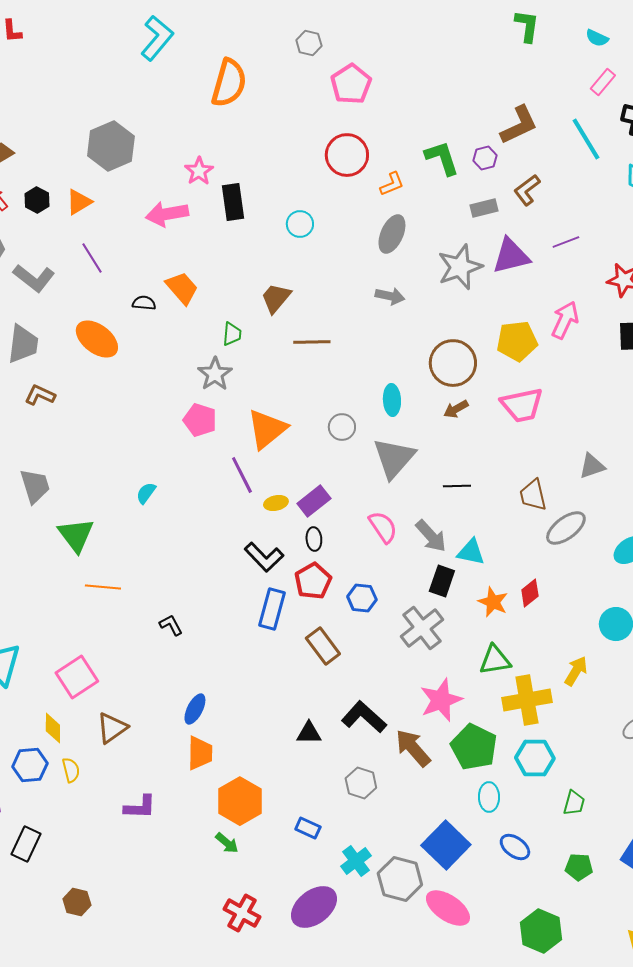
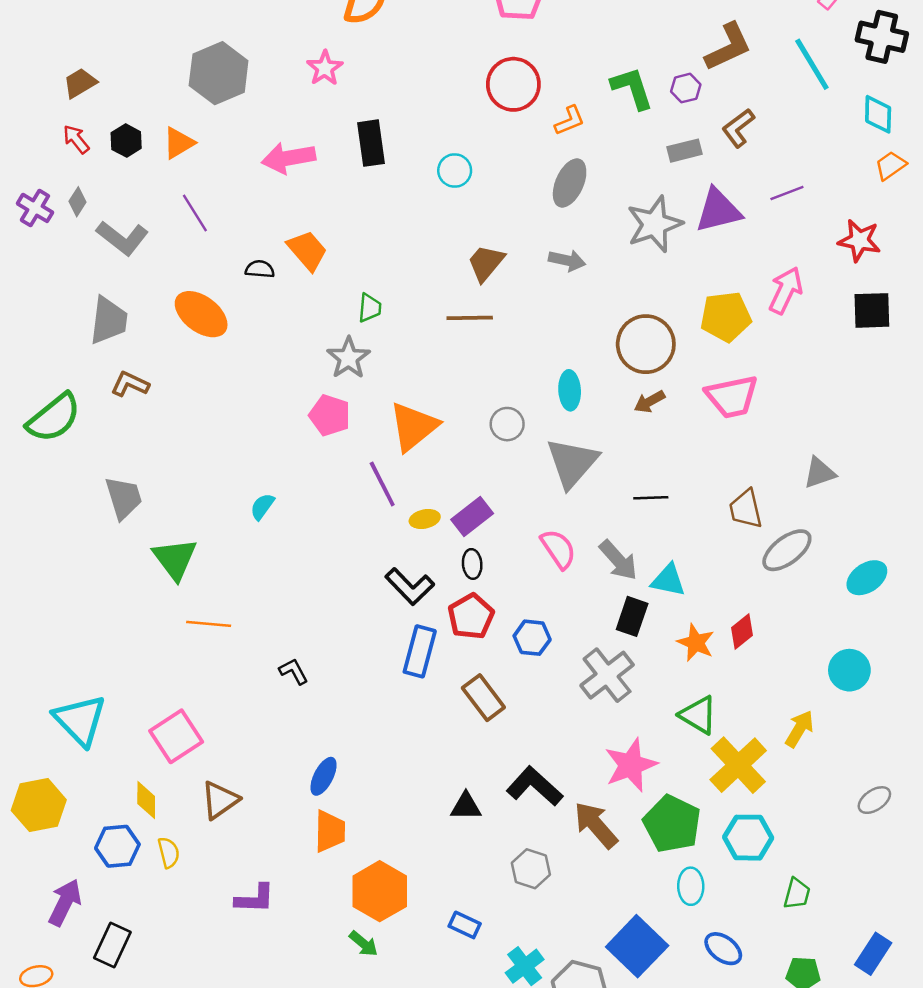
pink star: (199, 171) -> (325, 68), moved
brown trapezoid: (276, 298) -> (486, 263), moved
green triangle: (495, 660) -> (698, 715), turned 40
yellow cross: (527, 700) -> (738, 765), turned -33

